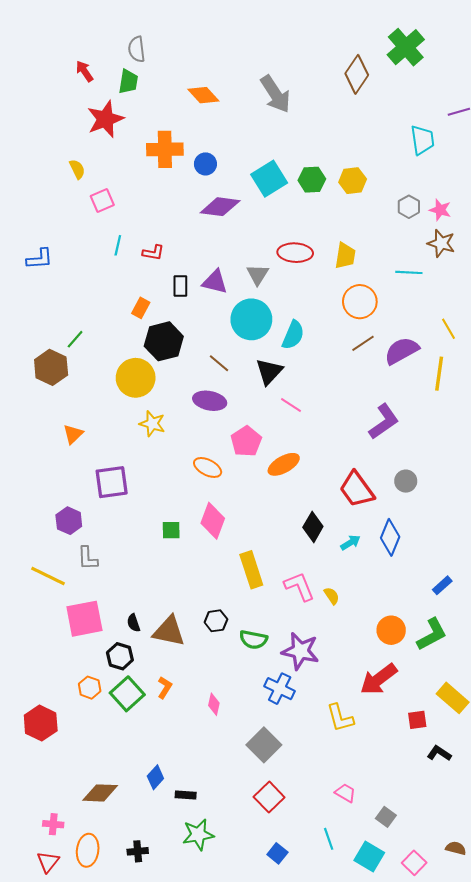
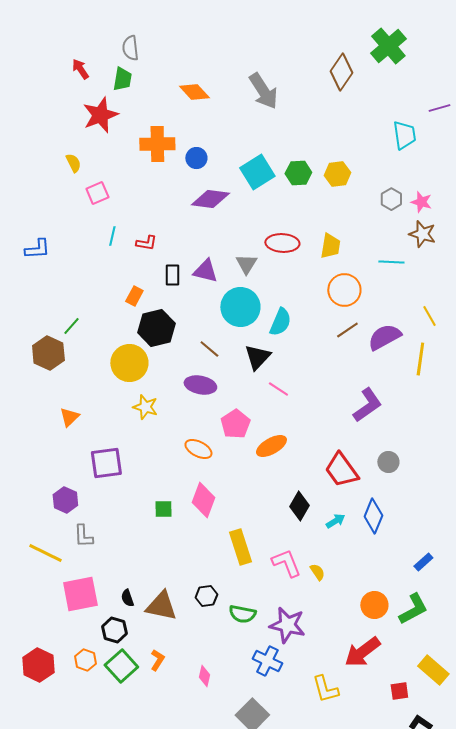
red hexagon: (41, 723) -> (38, 665), moved

